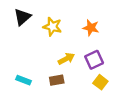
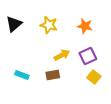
black triangle: (22, 17) -> (14, 24), moved

